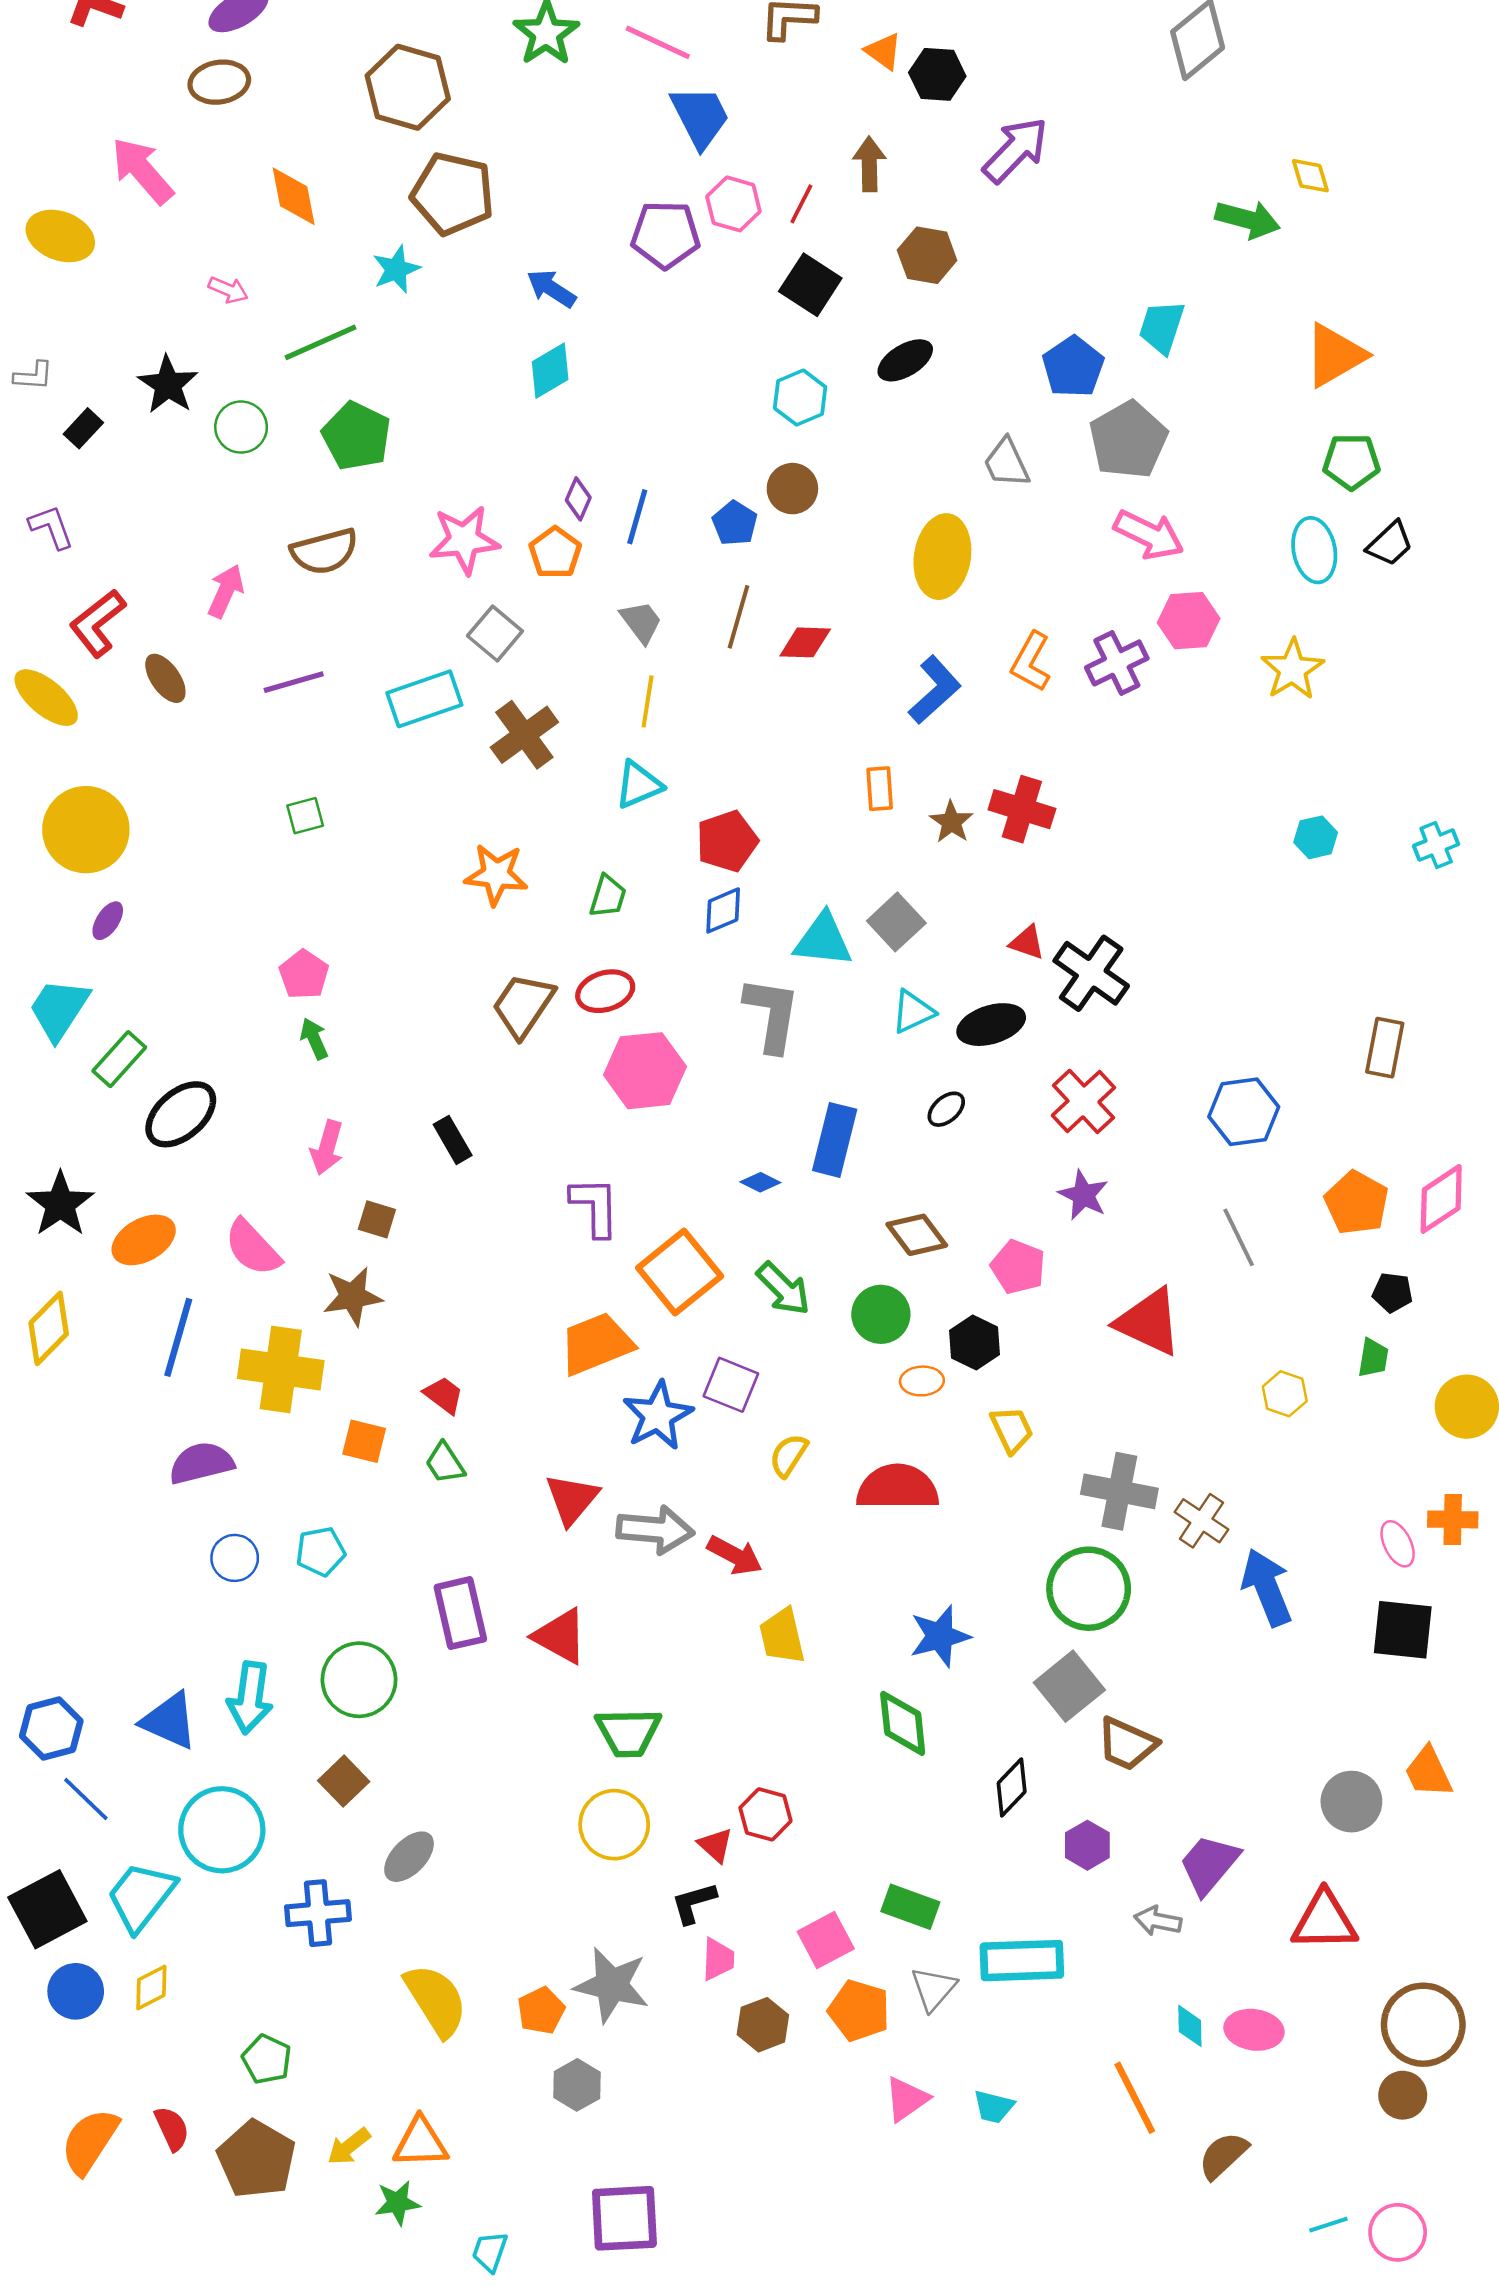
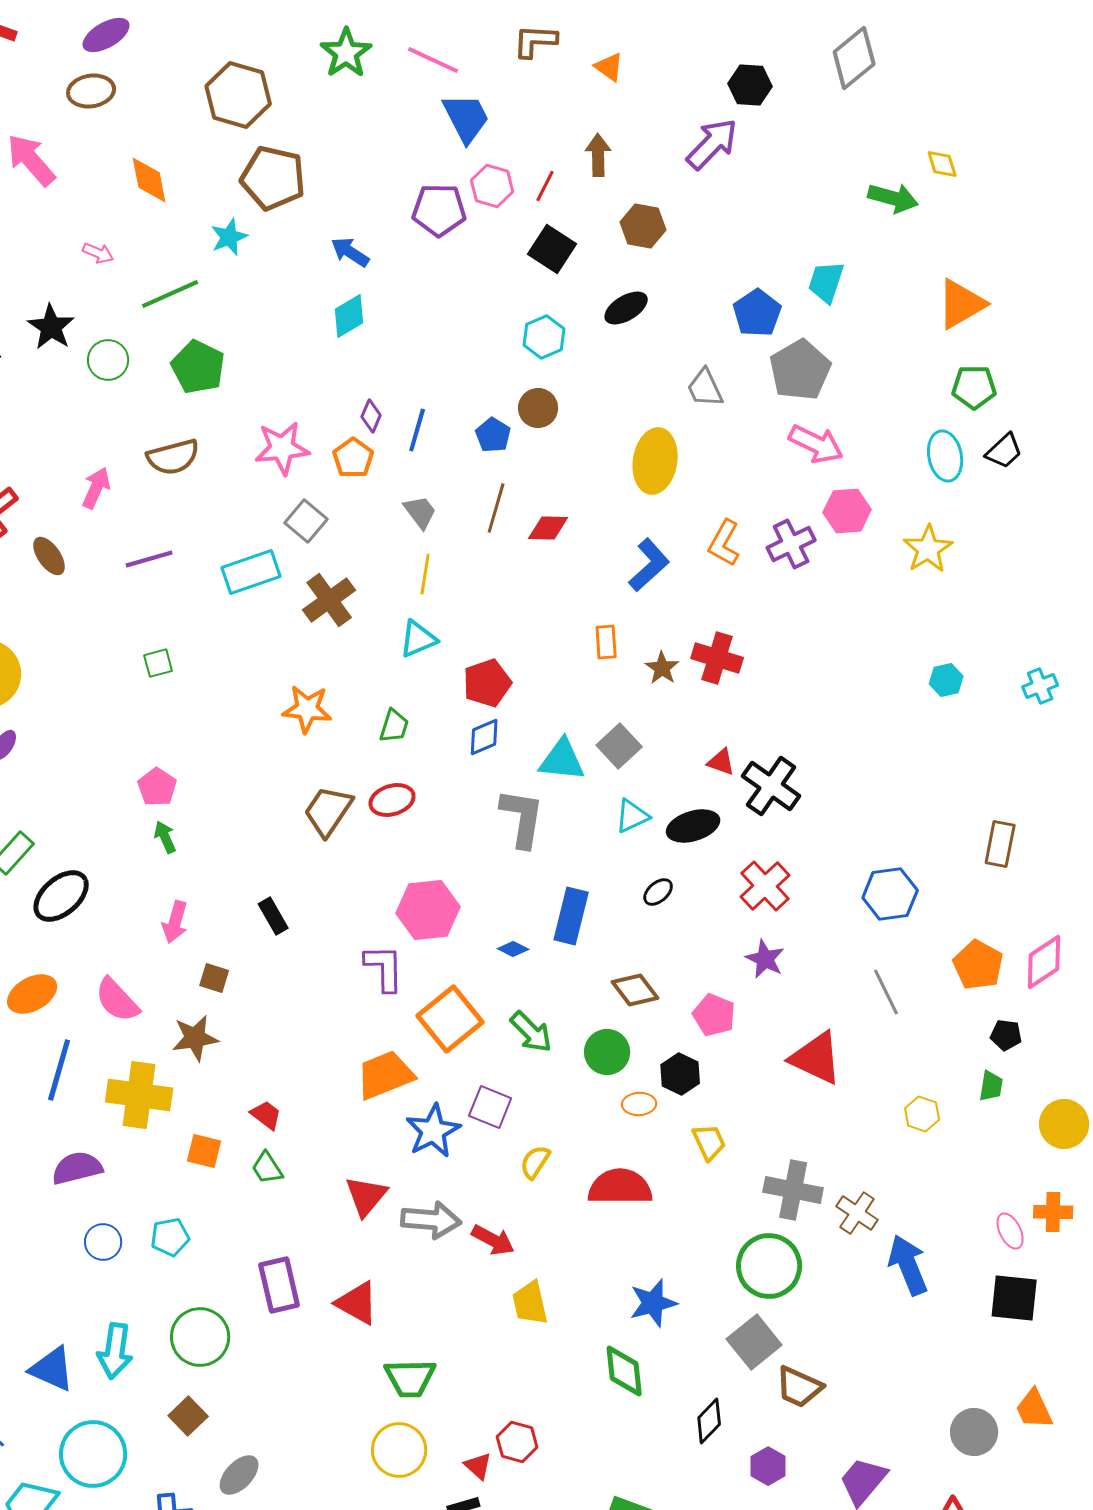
black hexagon: (937, 74) -> (750, 85), moved
pink hexagon: (645, 1071) -> (428, 910), moved

